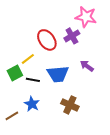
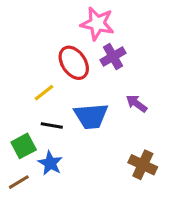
pink star: (86, 17) -> (97, 24), moved
green square: (15, 73) -> (24, 146), moved
brown cross: (70, 105) -> (143, 165), moved

